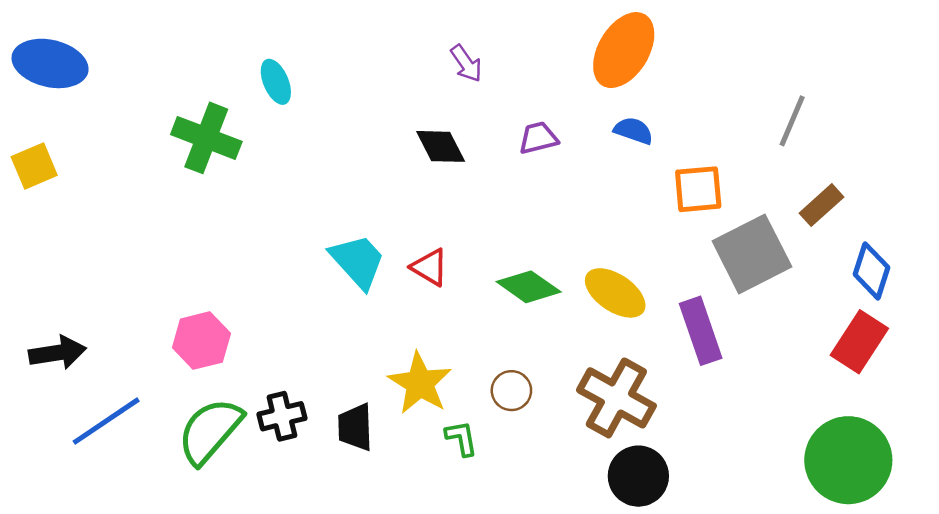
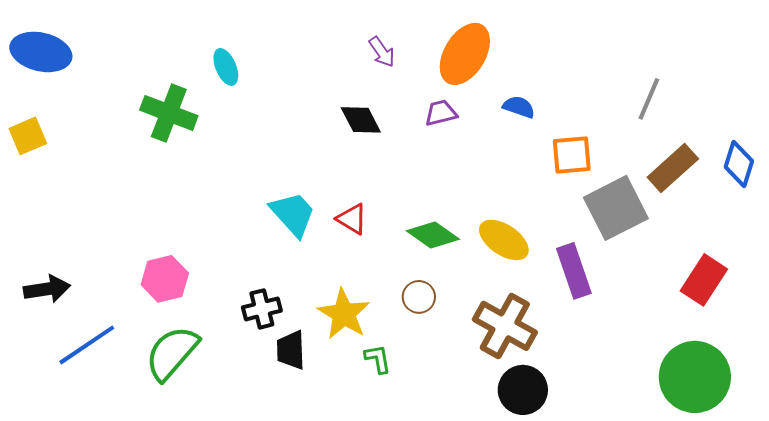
orange ellipse: (624, 50) -> (465, 54), moved
brown rectangle: (821, 205) -> (673, 168), size x1.4
blue diamond: (872, 271) -> (739, 164), moved
brown circle: (511, 391) -> (419, 297), moved
black cross: (282, 416) -> (262, 309), moved

